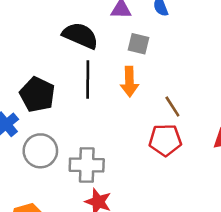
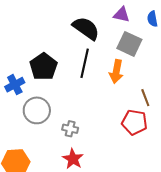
gray square: (139, 44) -> (129, 44), size x1.4
gray cross: (87, 165) -> (70, 129), size x0.6

